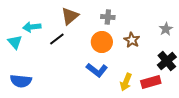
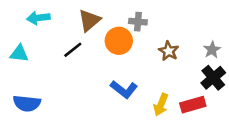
cyan arrow: (32, 27) -> (38, 18), moved
gray star: (166, 29) -> (212, 50), moved
cyan triangle: (15, 42) -> (19, 54), turned -42
orange circle: (102, 42) -> (119, 41), moved

